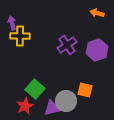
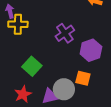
purple hexagon: (97, 50) -> (91, 50), moved
green square: (35, 89) -> (32, 66), moved

